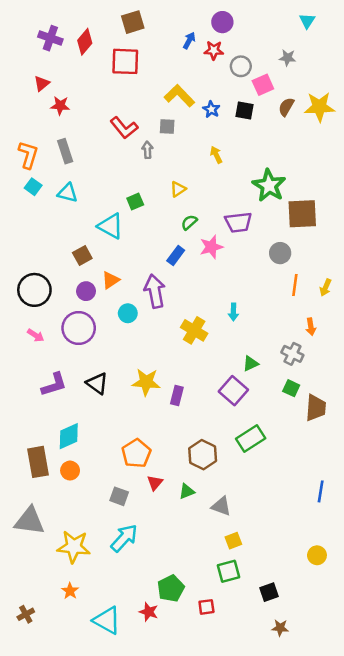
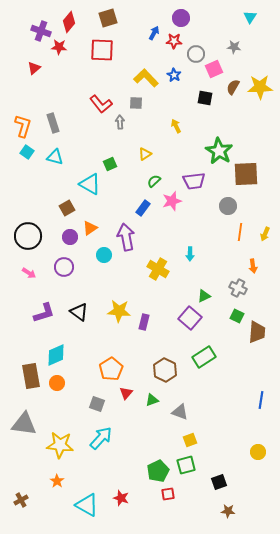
red diamond: (85, 42) -> (69, 22), moved
red star: (60, 106) -> (59, 47), moved
blue star: (211, 109) -> (174, 75), moved
black square: (244, 111) -> (205, 98), moved
purple circle: (79, 328) -> (64, 267), size x0.7
green pentagon: (171, 588) -> (158, 471), moved

